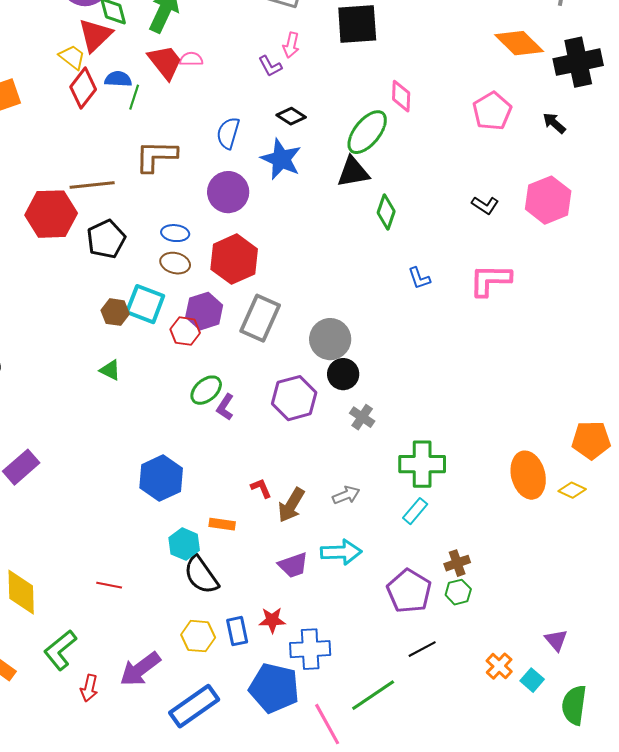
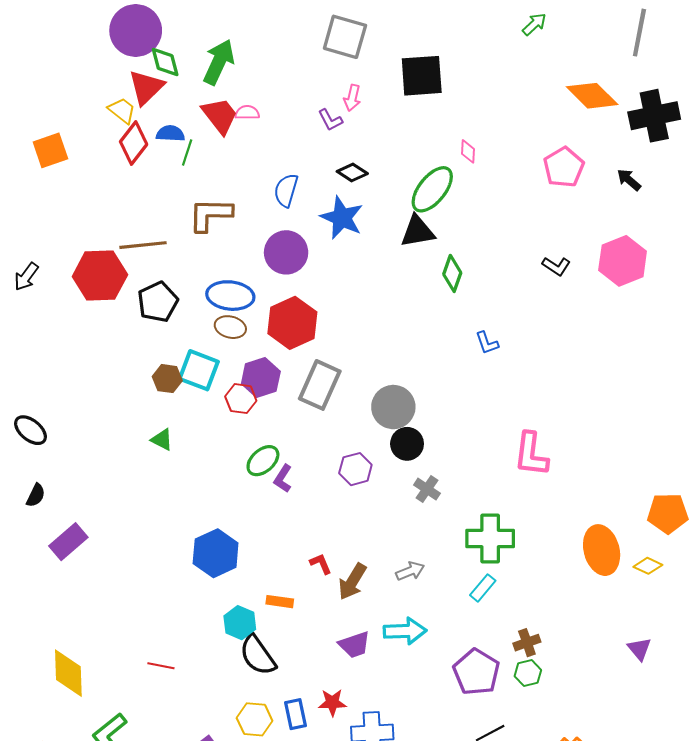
pink diamond: (401, 96) -> (468, 151), size x0.7
blue ellipse: (175, 233) -> (230, 296), size x1.6
pink L-shape: (490, 280) -> (531, 454), moved, turned -84
purple hexagon: (294, 398) -> (355, 469), size x0.7
purple triangle: (556, 640) -> (639, 649), moved

